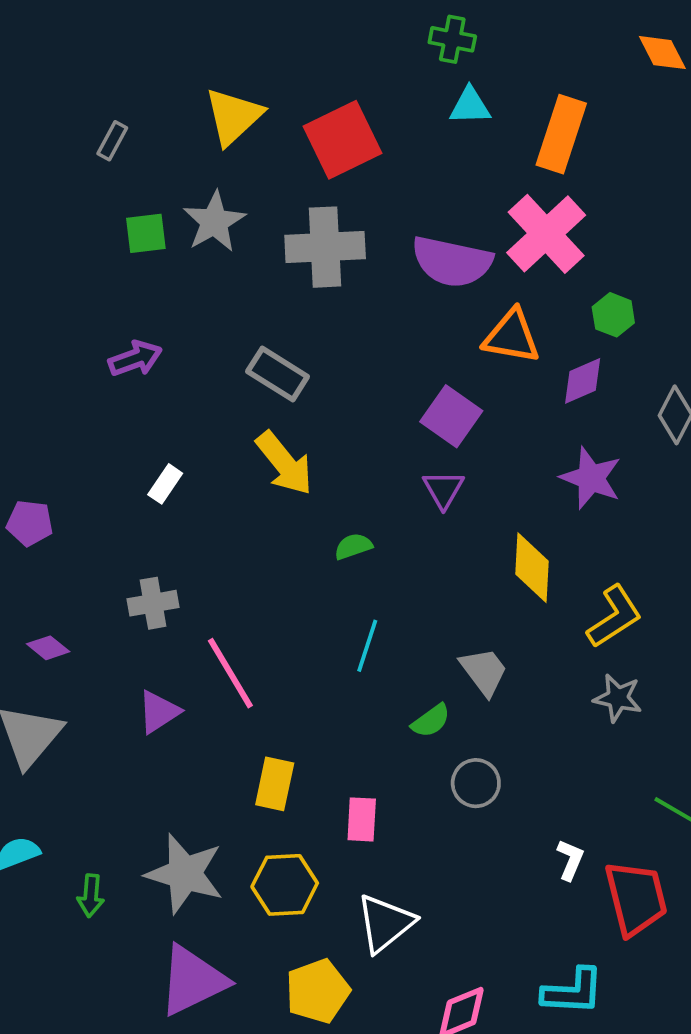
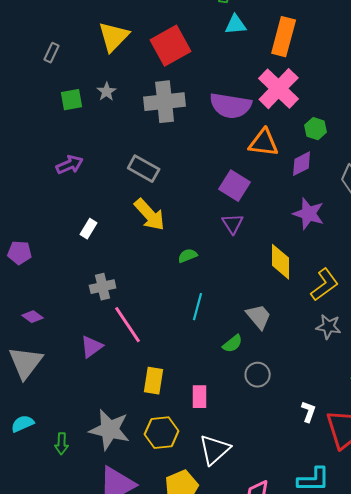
gray star: (214, 222) -> (107, 92), size x0.6
gray cross: (153, 603) -> (103, 287), moved

